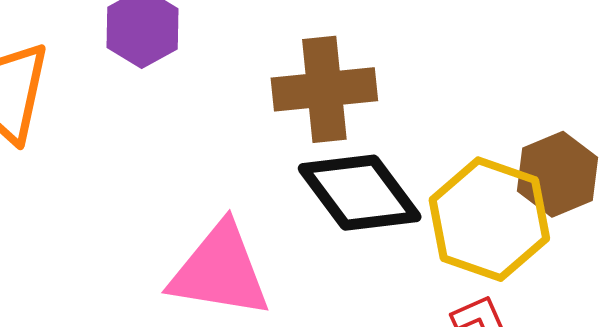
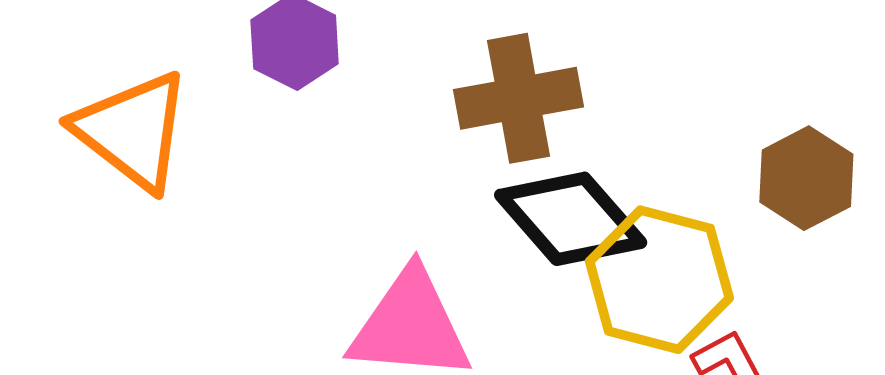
yellow hexagon: (489, 219) -> (659, 280), moved

